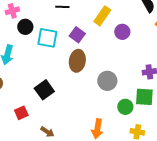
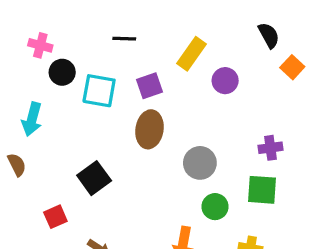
pink cross: (12, 11) -> (40, 45), turned 32
purple square: (77, 35) -> (150, 86), turned 35
green circle: (125, 107) -> (215, 207), moved

